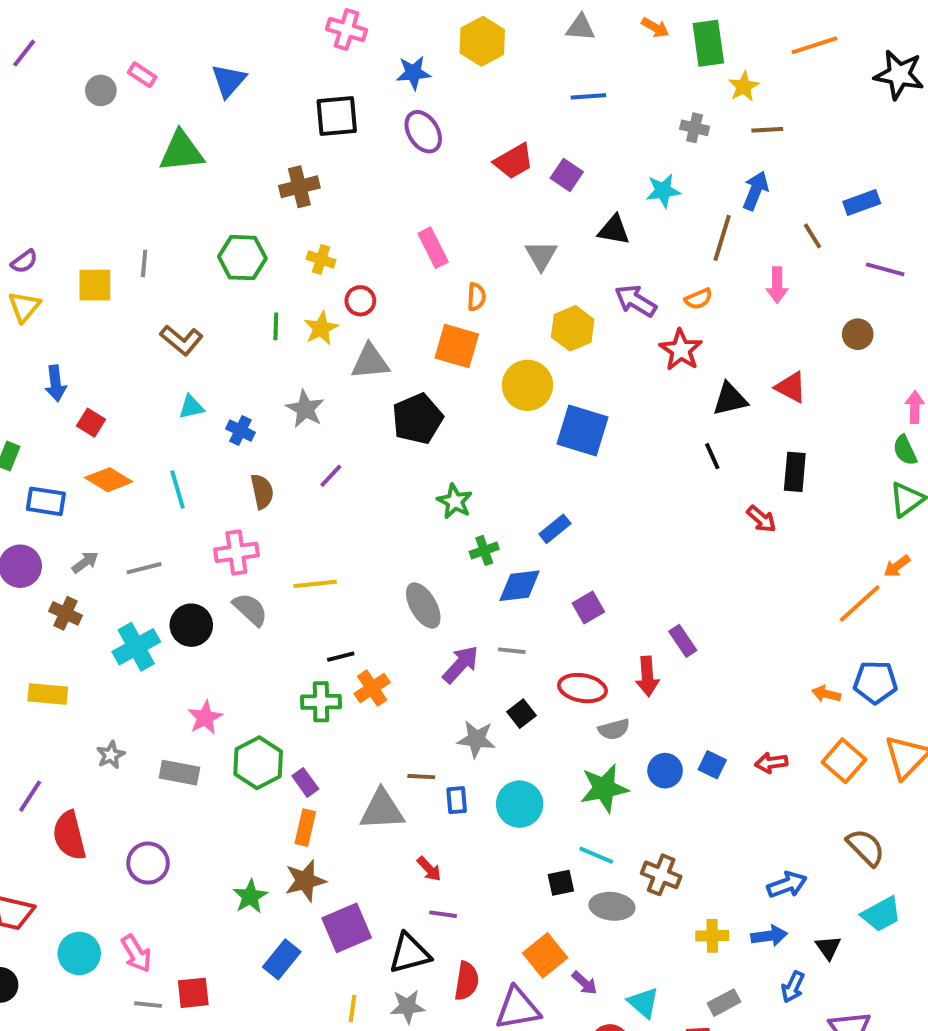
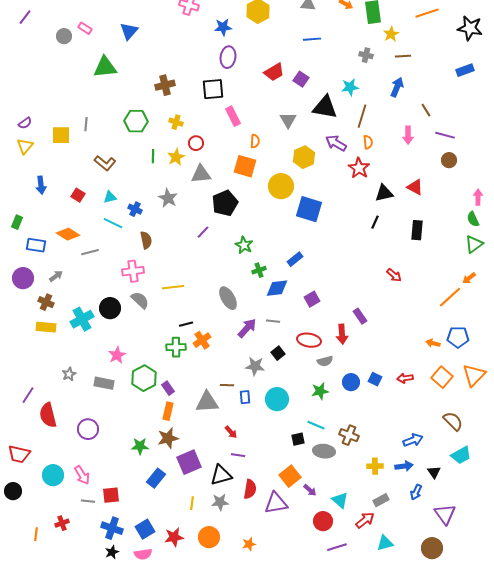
black square: (337, 116) -> (213, 89), moved
purple ellipse: (423, 132) -> (228, 57), turned 40
blue rectangle: (862, 202) -> (465, 70), moved
black triangle: (614, 230) -> (325, 107), size x1.5
brown line: (722, 238) -> (362, 116), moved
purple line: (885, 269) -> (445, 135), moved
orange semicircle: (698, 299) -> (368, 142), turned -72
red square: (91, 423) -> (78, 195), moved
black line: (712, 456) -> (375, 222), turned 48
purple line: (331, 476) -> (203, 232), moved
cyan line: (178, 490) -> (113, 223), moved, turned -48
red arrow: (761, 519) -> (394, 275), moved
gray line: (144, 568) -> (90, 252), moved
yellow rectangle: (48, 694) -> (46, 327), moved
green star: (604, 788) -> (320, 391), size x0.7
green star: (250, 896) -> (140, 446), turned 30

